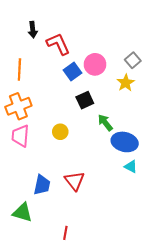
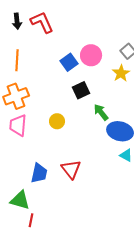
black arrow: (33, 30) -> (17, 21), moved
red L-shape: (58, 44) -> (42, 22), moved
red line: (65, 233) -> (31, 220), moved

